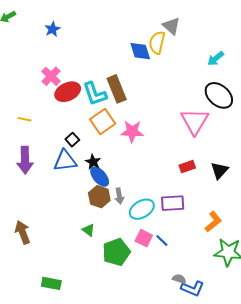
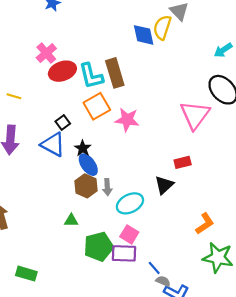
blue triangle: (65, 161) -> (53, 144), turned 30
black triangle: (219, 170) -> (164, 185), moved
purple rectangle: (173, 203) -> (124, 253), moved
green triangle: (88, 230) -> (71, 220), turned -40
blue line: (162, 240) -> (154, 268), moved

